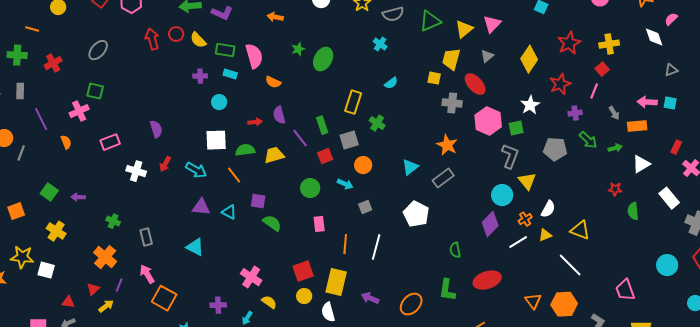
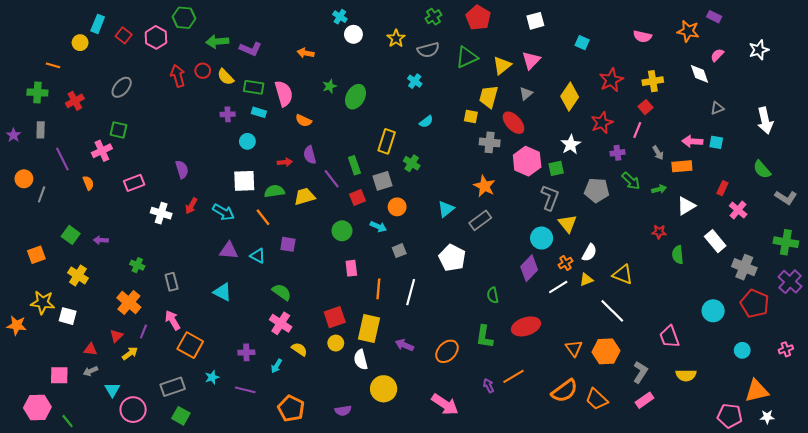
green semicircle: (272, 223) -> (282, 292), moved

